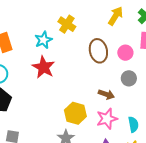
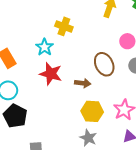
brown ellipse: (98, 51) -> (104, 64), moved
brown arrow: (106, 94) -> (83, 83), moved

